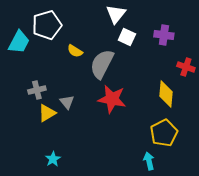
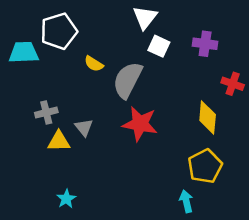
cyan trapezoid: (19, 42) -> (24, 52), turned -120
yellow triangle: (47, 113) -> (59, 141), turned 30

